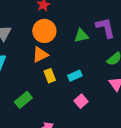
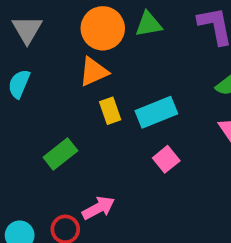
green triangle: (81, 36) -> (149, 24), moved
cyan rectangle: (75, 76) -> (156, 112), size x1.5

